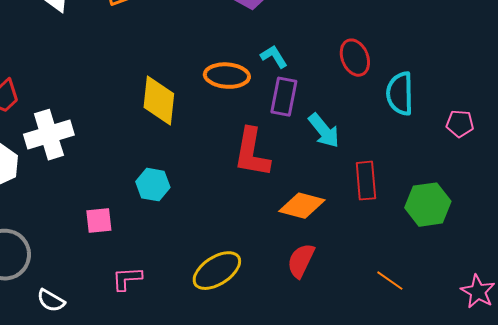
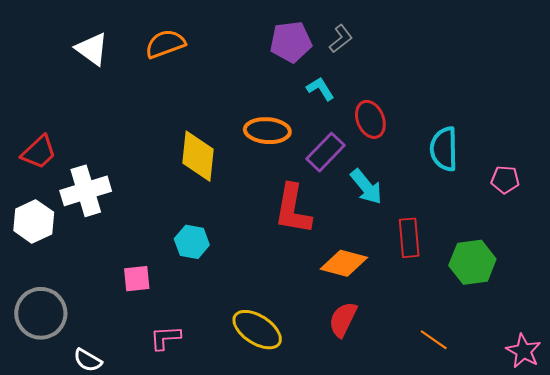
cyan L-shape: (274, 57) -> (320, 89), moved
red ellipse: (355, 58) -> (370, 119), moved
purple rectangle: (284, 97) -> (326, 152), turned 33
yellow ellipse: (217, 271) -> (257, 330), turned 66

